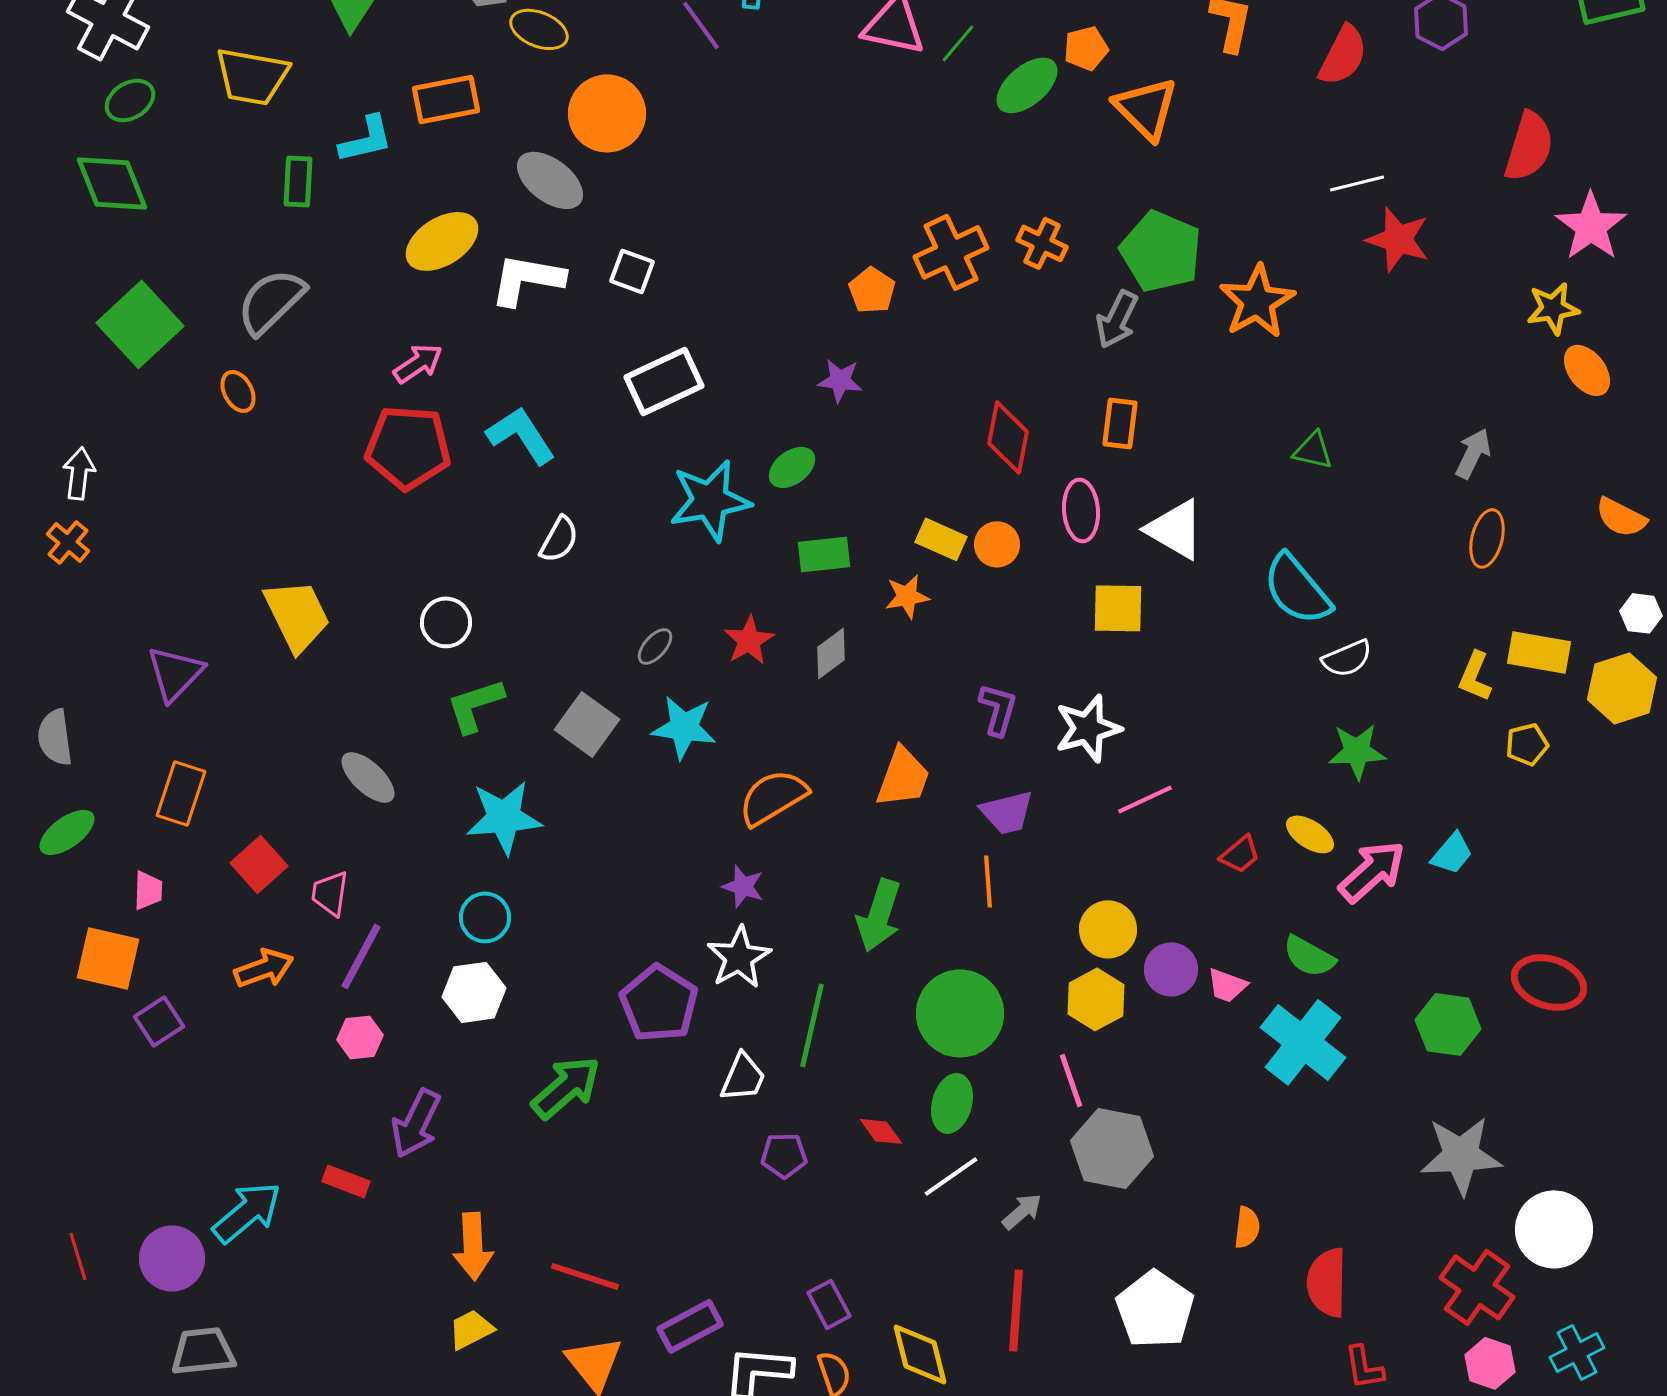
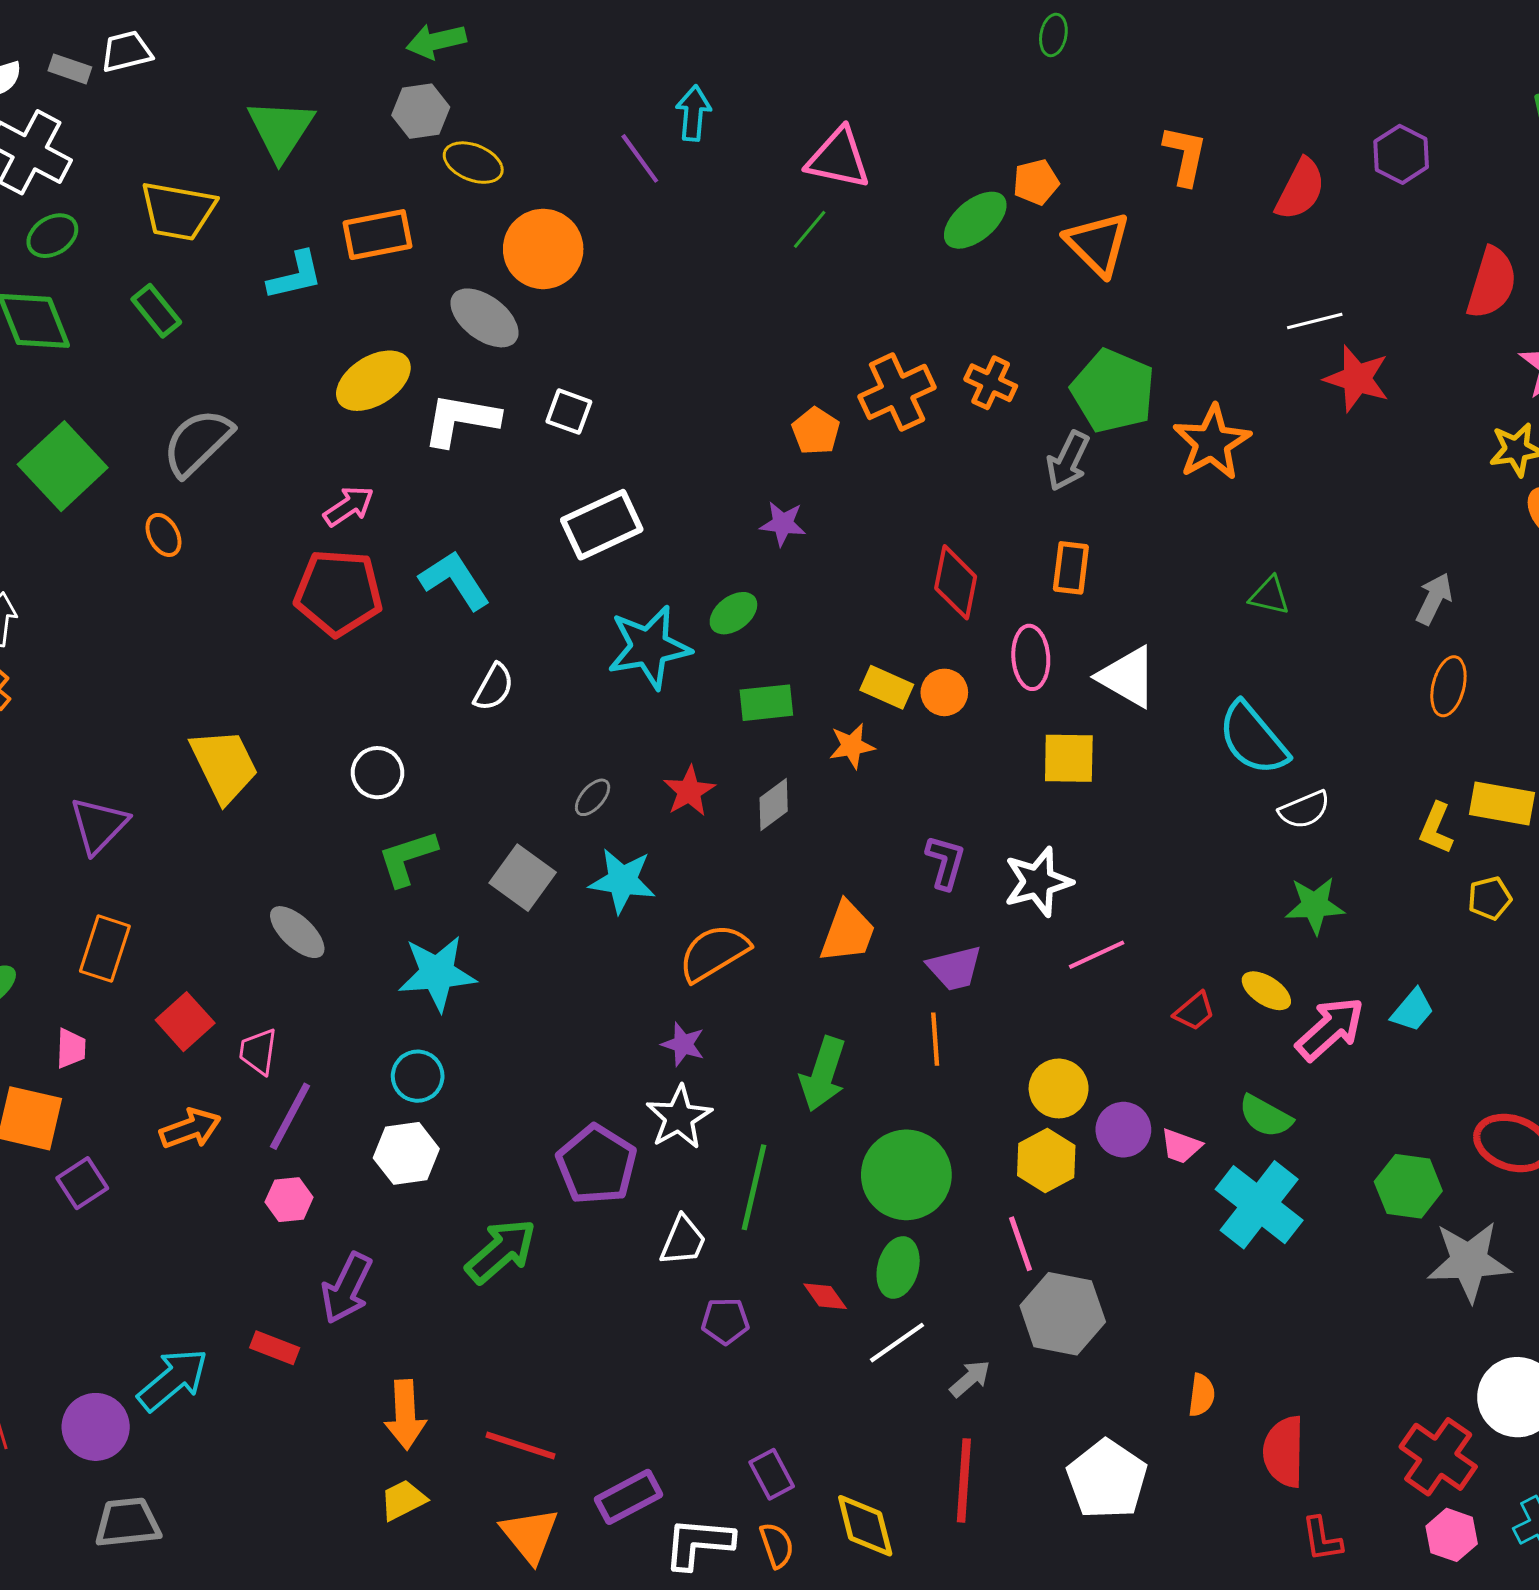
green line: (958, 43) -> (810, 229), moved
green rectangle: (298, 181) -> (156, 311), moved, turned -42
gray star: (1461, 1155) -> (1469, 1261), moved

